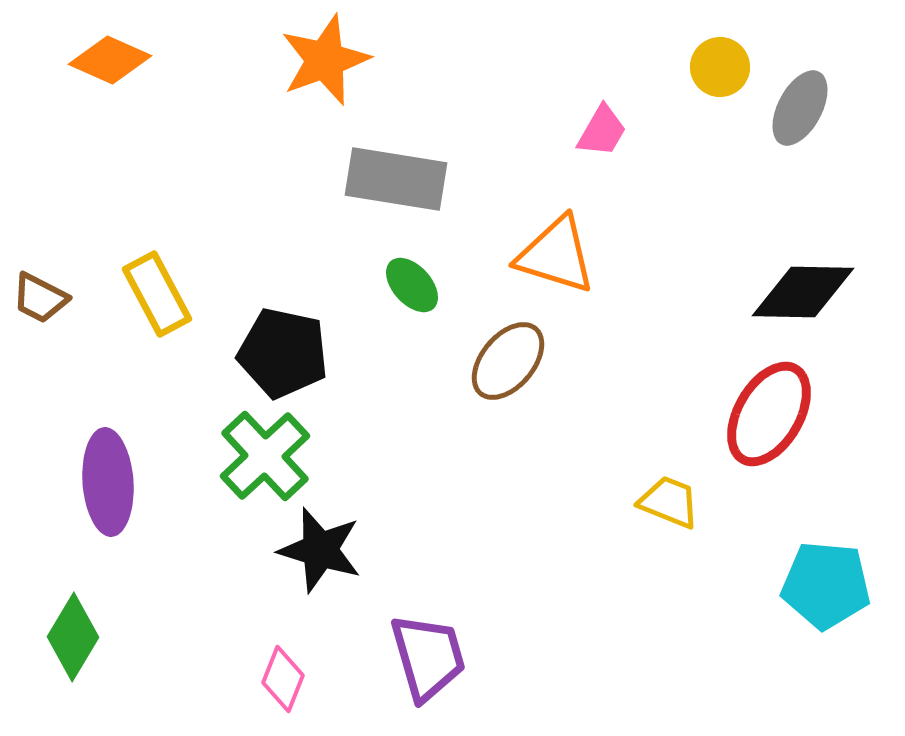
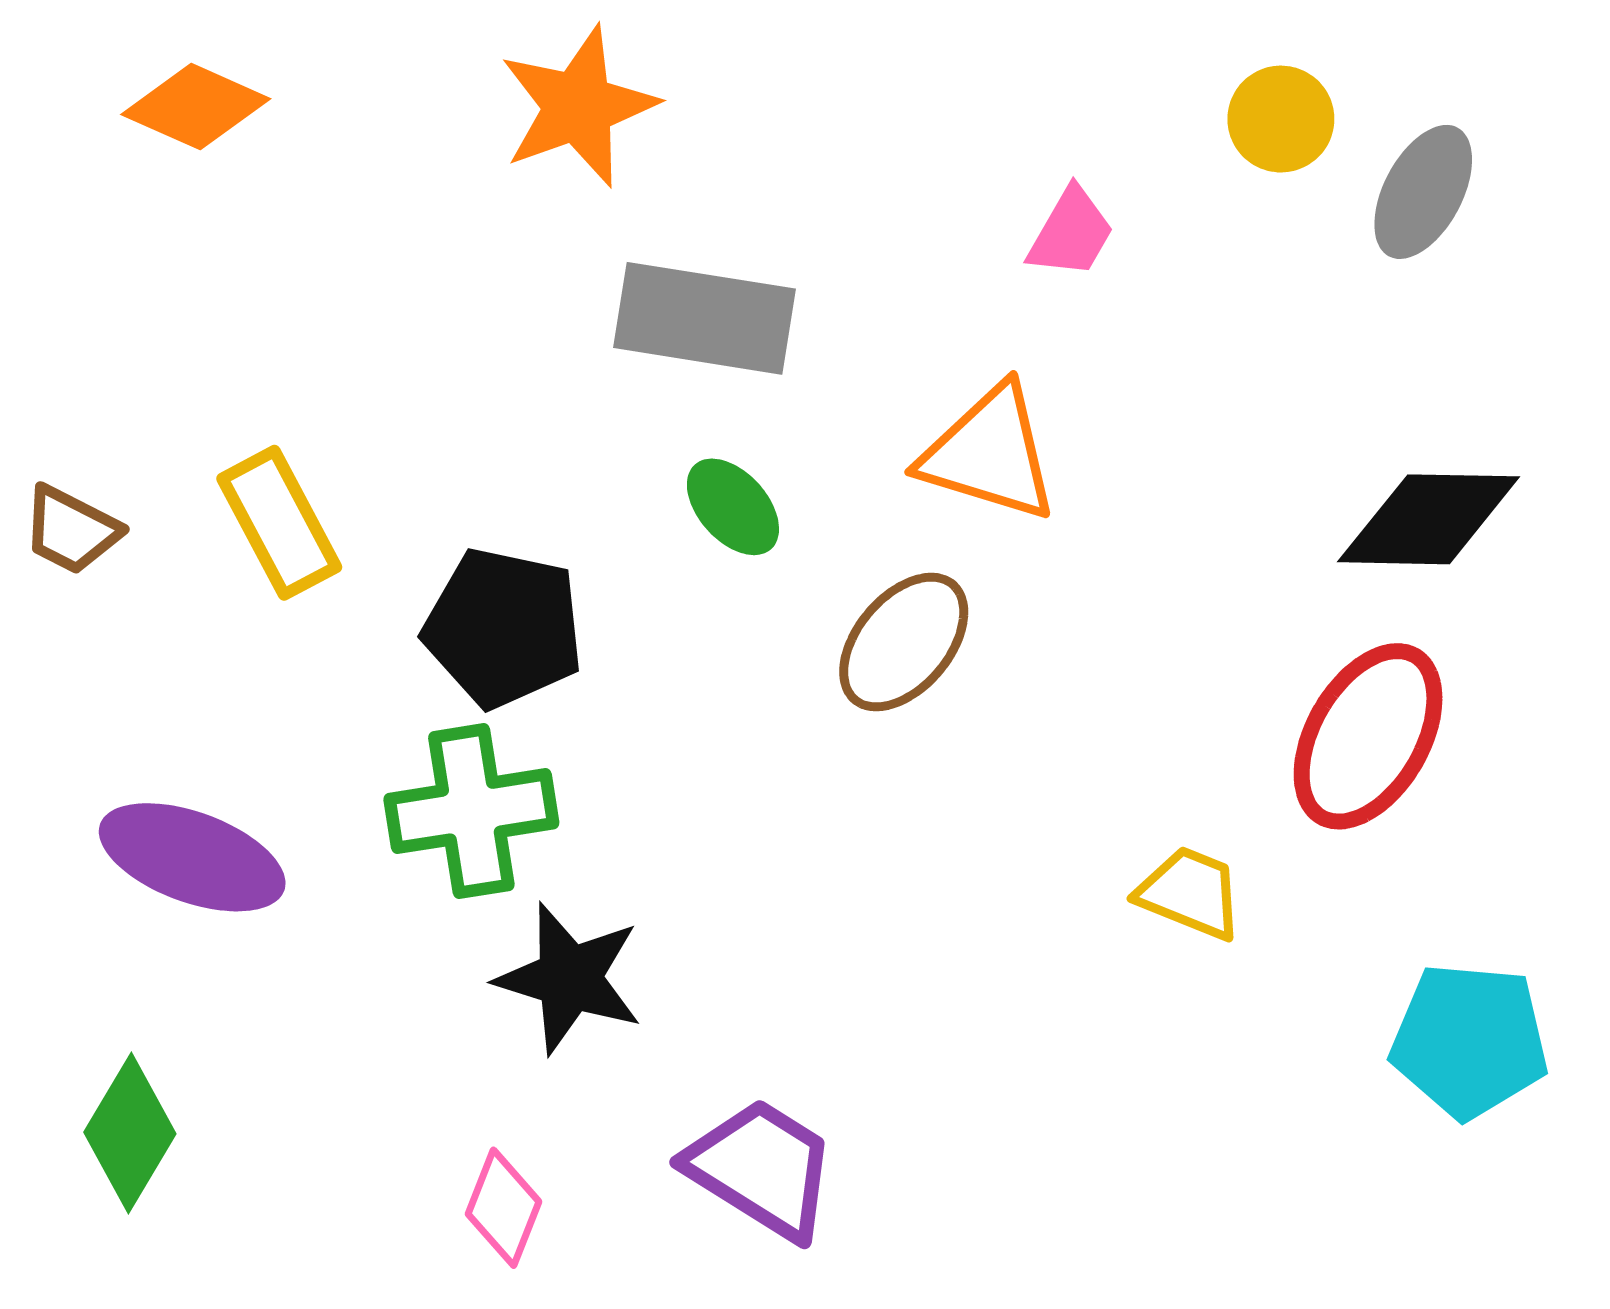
green cross: (265, 456) -> (471, 811), turned 34
purple ellipse: (108, 482) -> (192, 857), turned -66
purple trapezoid: (428, 657) -> (761, 1169), turned -42

